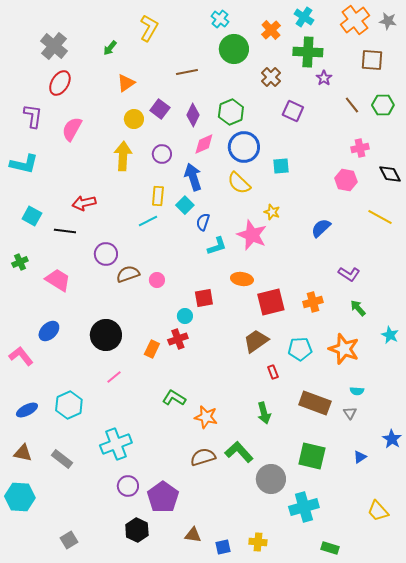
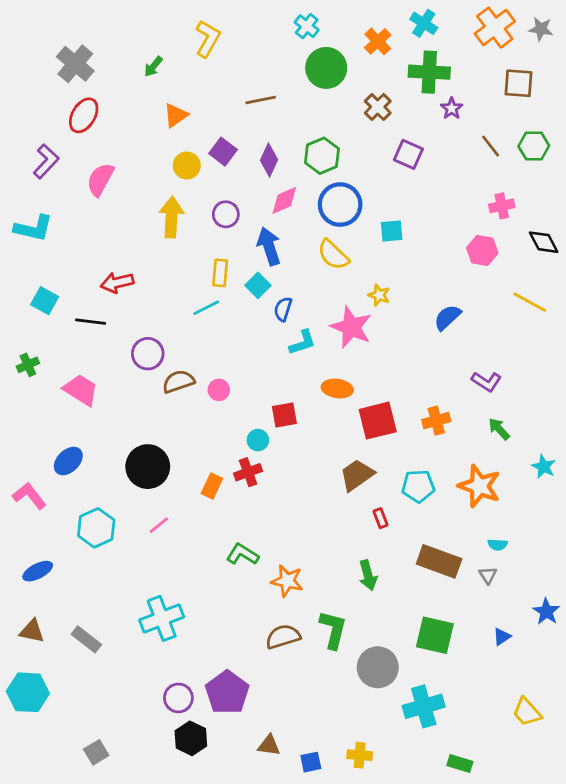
purple L-shape: (33, 116) -> (46, 161), turned 35
cyan hexagon: (69, 405) -> (96, 528), moved
green L-shape: (239, 452) -> (333, 630), turned 56
purple circle: (128, 486) -> (178, 698), moved

